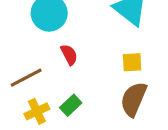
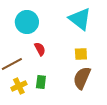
green rectangle: (71, 105) -> (41, 82), turned -40

